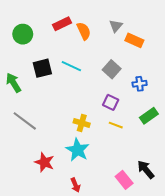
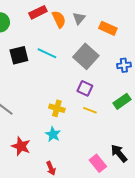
gray triangle: (116, 26) -> (79, 18), moved
gray square: (112, 69) -> (86, 56), size x1.4
blue cross: (140, 84) -> (124, 65), moved
cyan star: (78, 150) -> (53, 134), size x0.7

